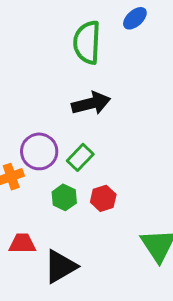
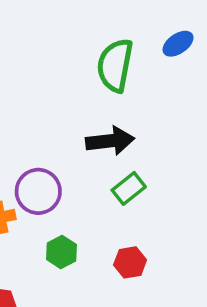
green rectangle: (80, 157) -> (129, 188), moved
red hexagon: (103, 198) -> (130, 262), moved

